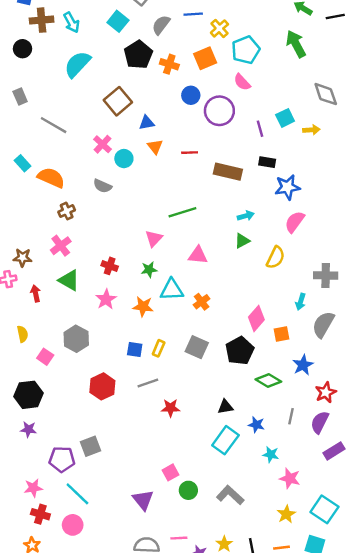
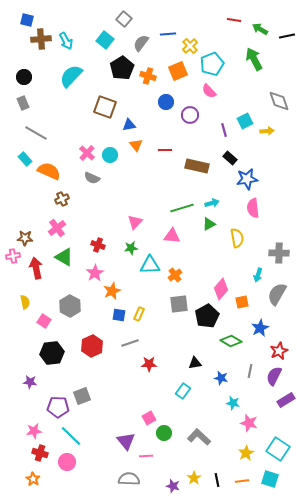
black circle: (23, 49) -> (24, 77), moved
brown square: (118, 101) -> (105, 107), turned -30
purple circle: (219, 111) -> (190, 115), size x0.7
gray line: (54, 125) -> (36, 133), moved
pink cross: (102, 144) -> (87, 153), moved
black rectangle: (267, 162) -> (230, 158), turned 32
green line: (182, 212) -> (182, 208), moved
pink semicircle: (295, 222) -> (253, 208), turned -42
yellow semicircle: (276, 258) -> (237, 238), turned -36
red arrow: (36, 293) -> (36, 268), size x1.5
orange star: (143, 307) -> (112, 291), moved, turned -30
gray square: (197, 347) -> (179, 304), moved, turned -30
black hexagon: (28, 395) -> (52, 353), moved
cyan rectangle: (225, 440) -> (183, 391), moved, size x0.7
pink line: (179, 538) -> (146, 456), moved

